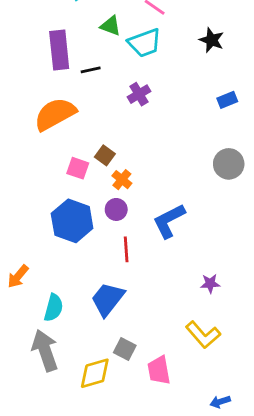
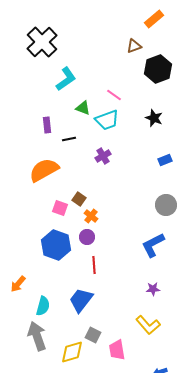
purple rectangle: (59, 50) -> (47, 125), size x0.6
blue L-shape: (169, 221) -> (153, 245), moved

